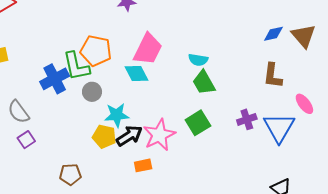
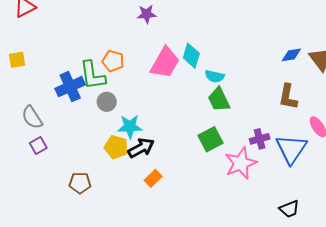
orange pentagon: (96, 51) -> (113, 61), size x0.7
cyan diamond: (137, 74) -> (191, 56), moved, turned 40
pink star: (159, 135) -> (241, 163), moved
orange rectangle: (143, 165) -> (153, 178), turned -36

